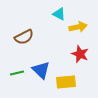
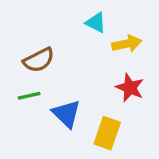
green line: (17, 73) -> (29, 96), moved
yellow rectangle: (66, 82) -> (107, 133), turned -66

